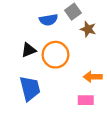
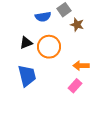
pink rectangle: (86, 100) -> (75, 86), turned -48

